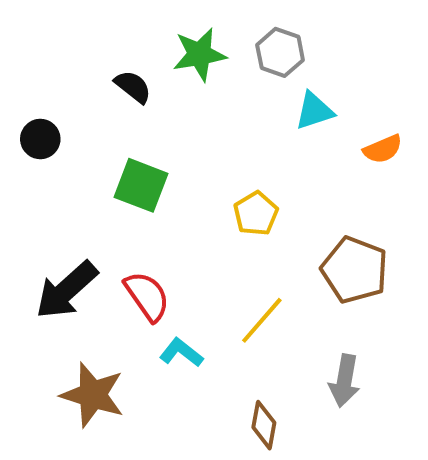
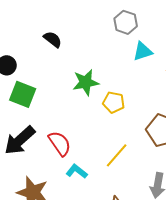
green star: (199, 54) -> (86, 82), moved
green square: (141, 185) -> (23, 94), moved
yellow pentagon: (256, 214) -> (114, 102), turned -30

